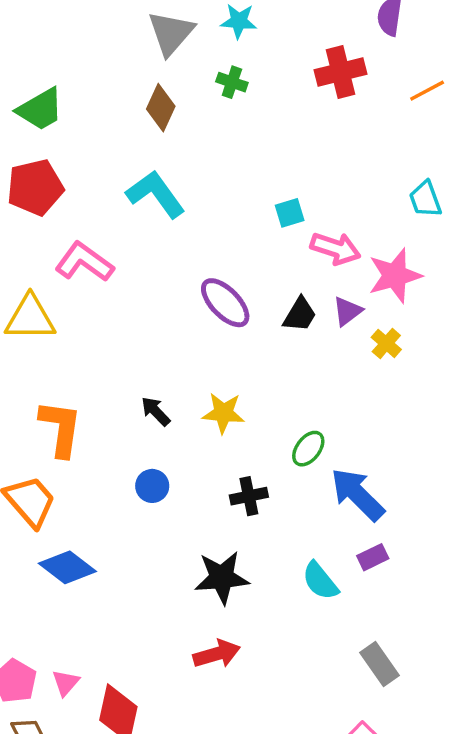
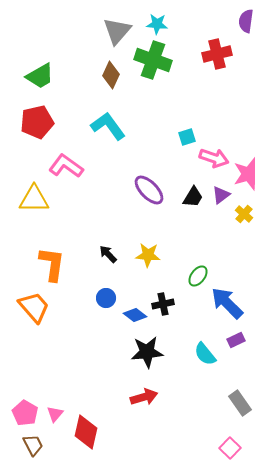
green cross: (232, 82) -> (153, 60), size x2.0
blue diamond: (67, 567) -> (135, 315), moved, size x0.7

